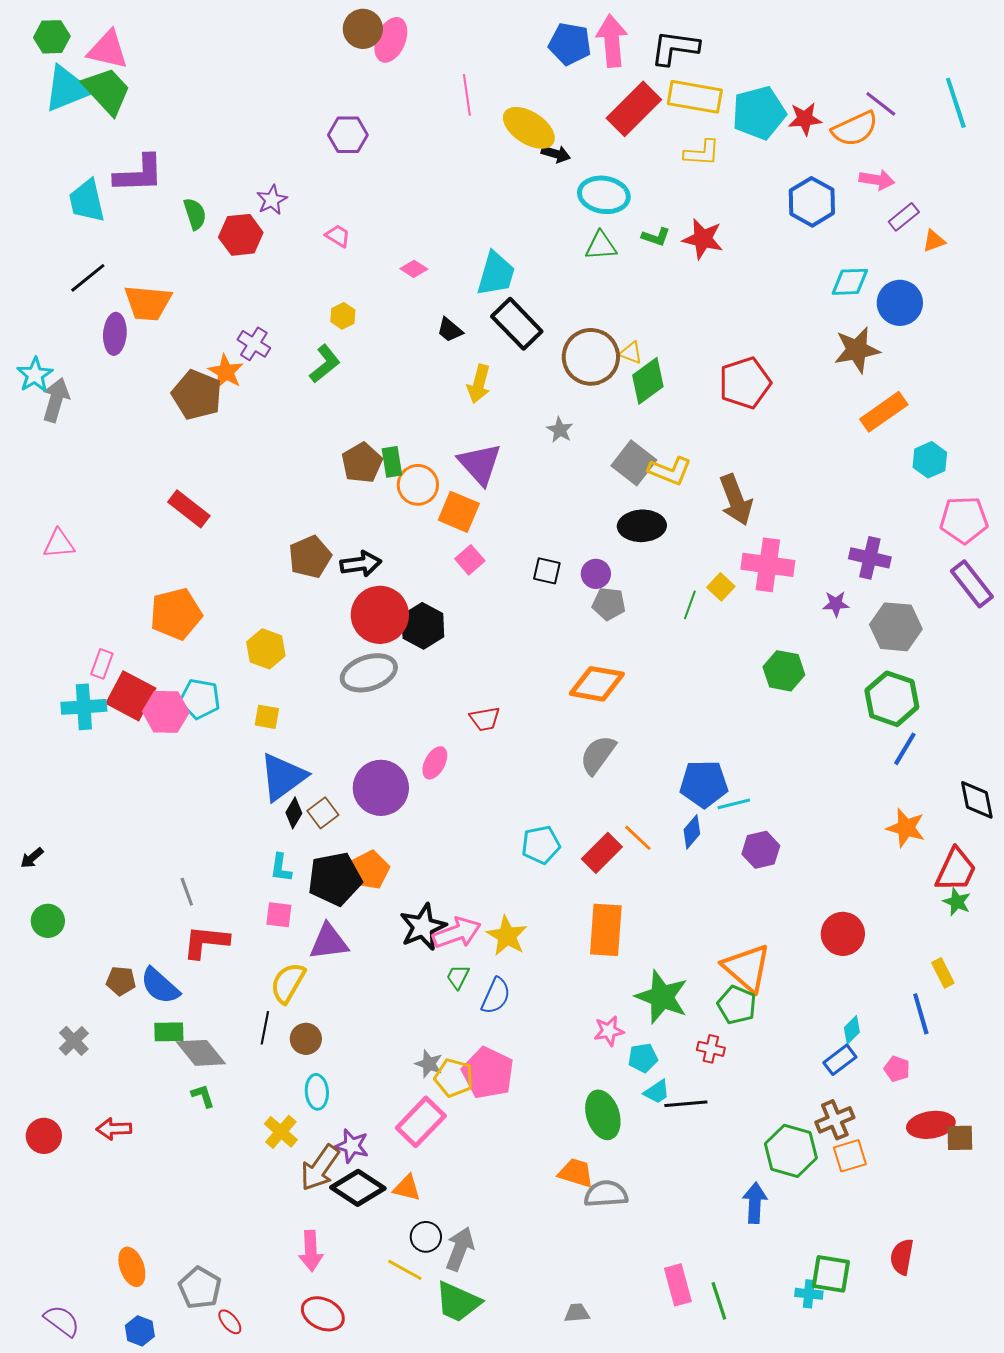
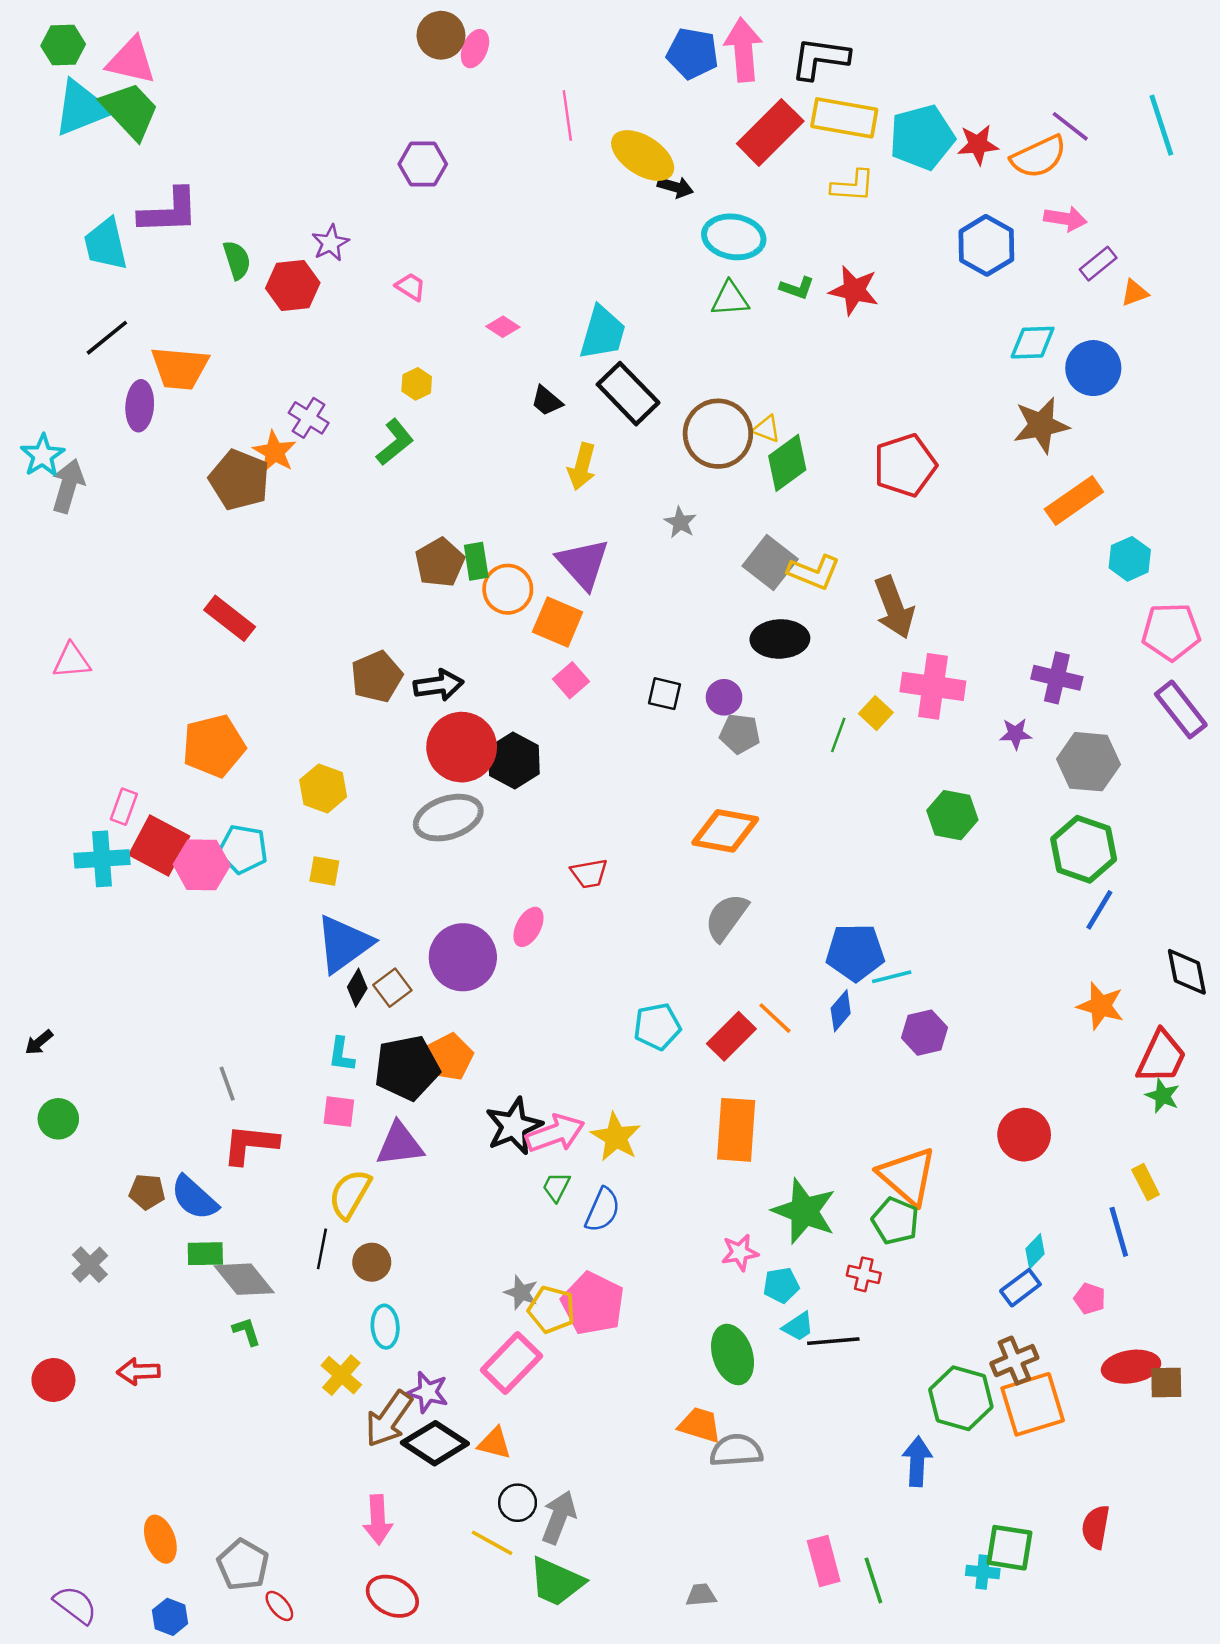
pink ellipse: (391, 40) -> (475, 49), size x0.7
orange square: (850, 1156) -> (1033, 1404), size x1.6

